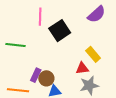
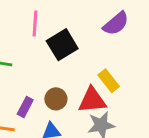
red triangle: (82, 68) -> (92, 100), size x1.5
brown circle: (46, 78) -> (56, 99), moved

